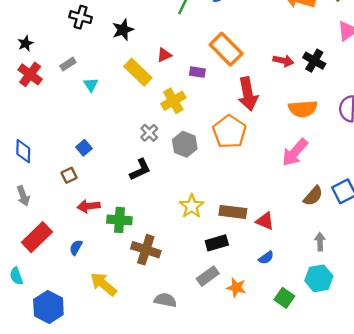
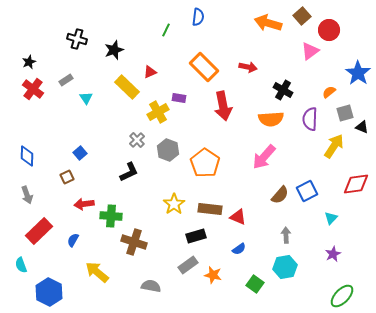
red arrow: (283, 61) -> (248, 67), moved
black cross: (314, 61) -> (283, 90), moved
purple rectangle: (197, 72) -> (179, 98), moved
orange pentagon: (229, 132) -> (205, 163), moved

